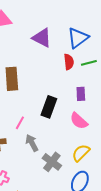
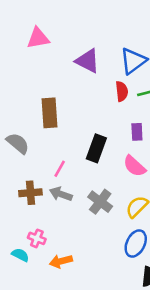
gray arrow: (32, 143) -> (61, 194), moved, turned -42
gray cross: (52, 162) -> (100, 202), moved

